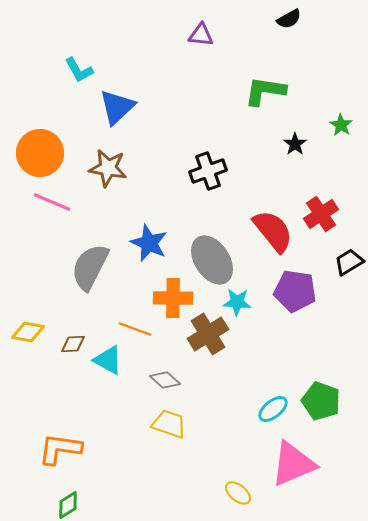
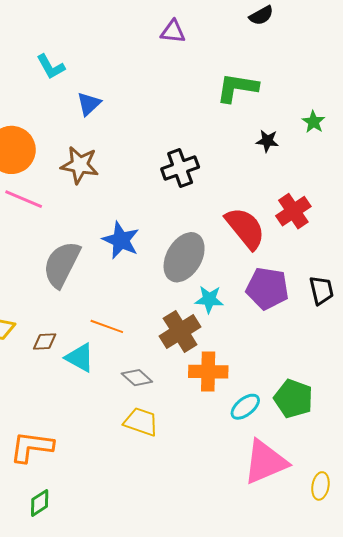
blue triangle: (117, 107) -> (89, 104), size x0.7
black star: (295, 144) -> (267, 141), turned -30
gray ellipse: (212, 260) -> (184, 257), turned 63
black trapezoid: (349, 262) -> (321, 290), moved, turned 108
orange cross: (173, 298) -> (208, 372), moved
yellow ellipse: (238, 493) -> (320, 486), moved, turned 60

